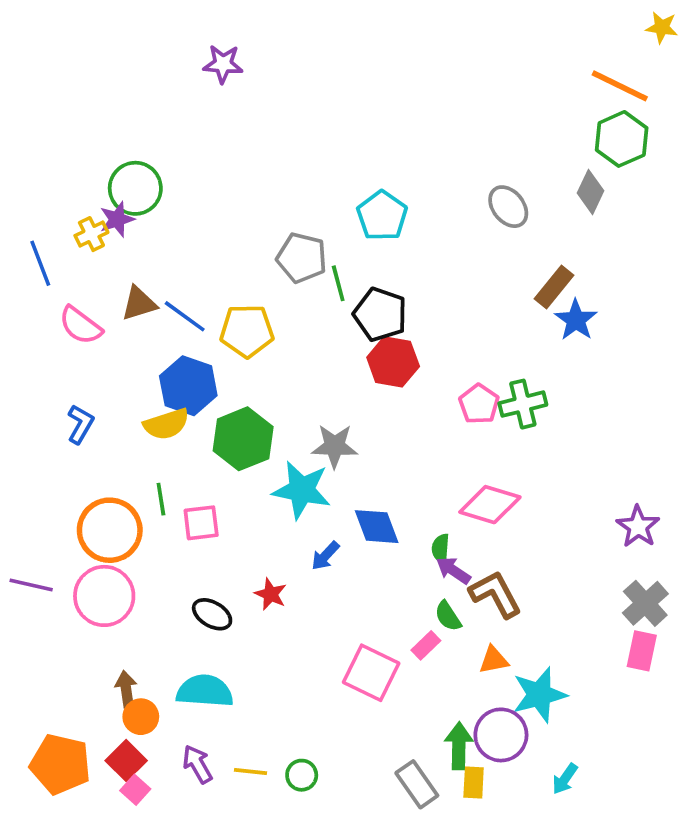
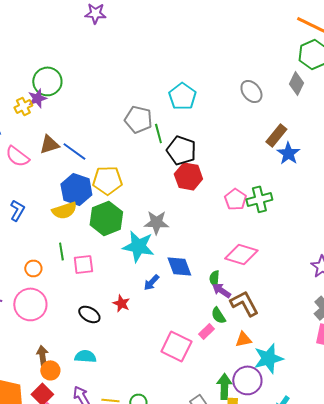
yellow pentagon: (247, 331) -> (107, 180), moved
orange circle: (110, 530) -> (33, 268), size x0.5
cyan semicircle: (205, 691) -> (85, 356), size x0.7

